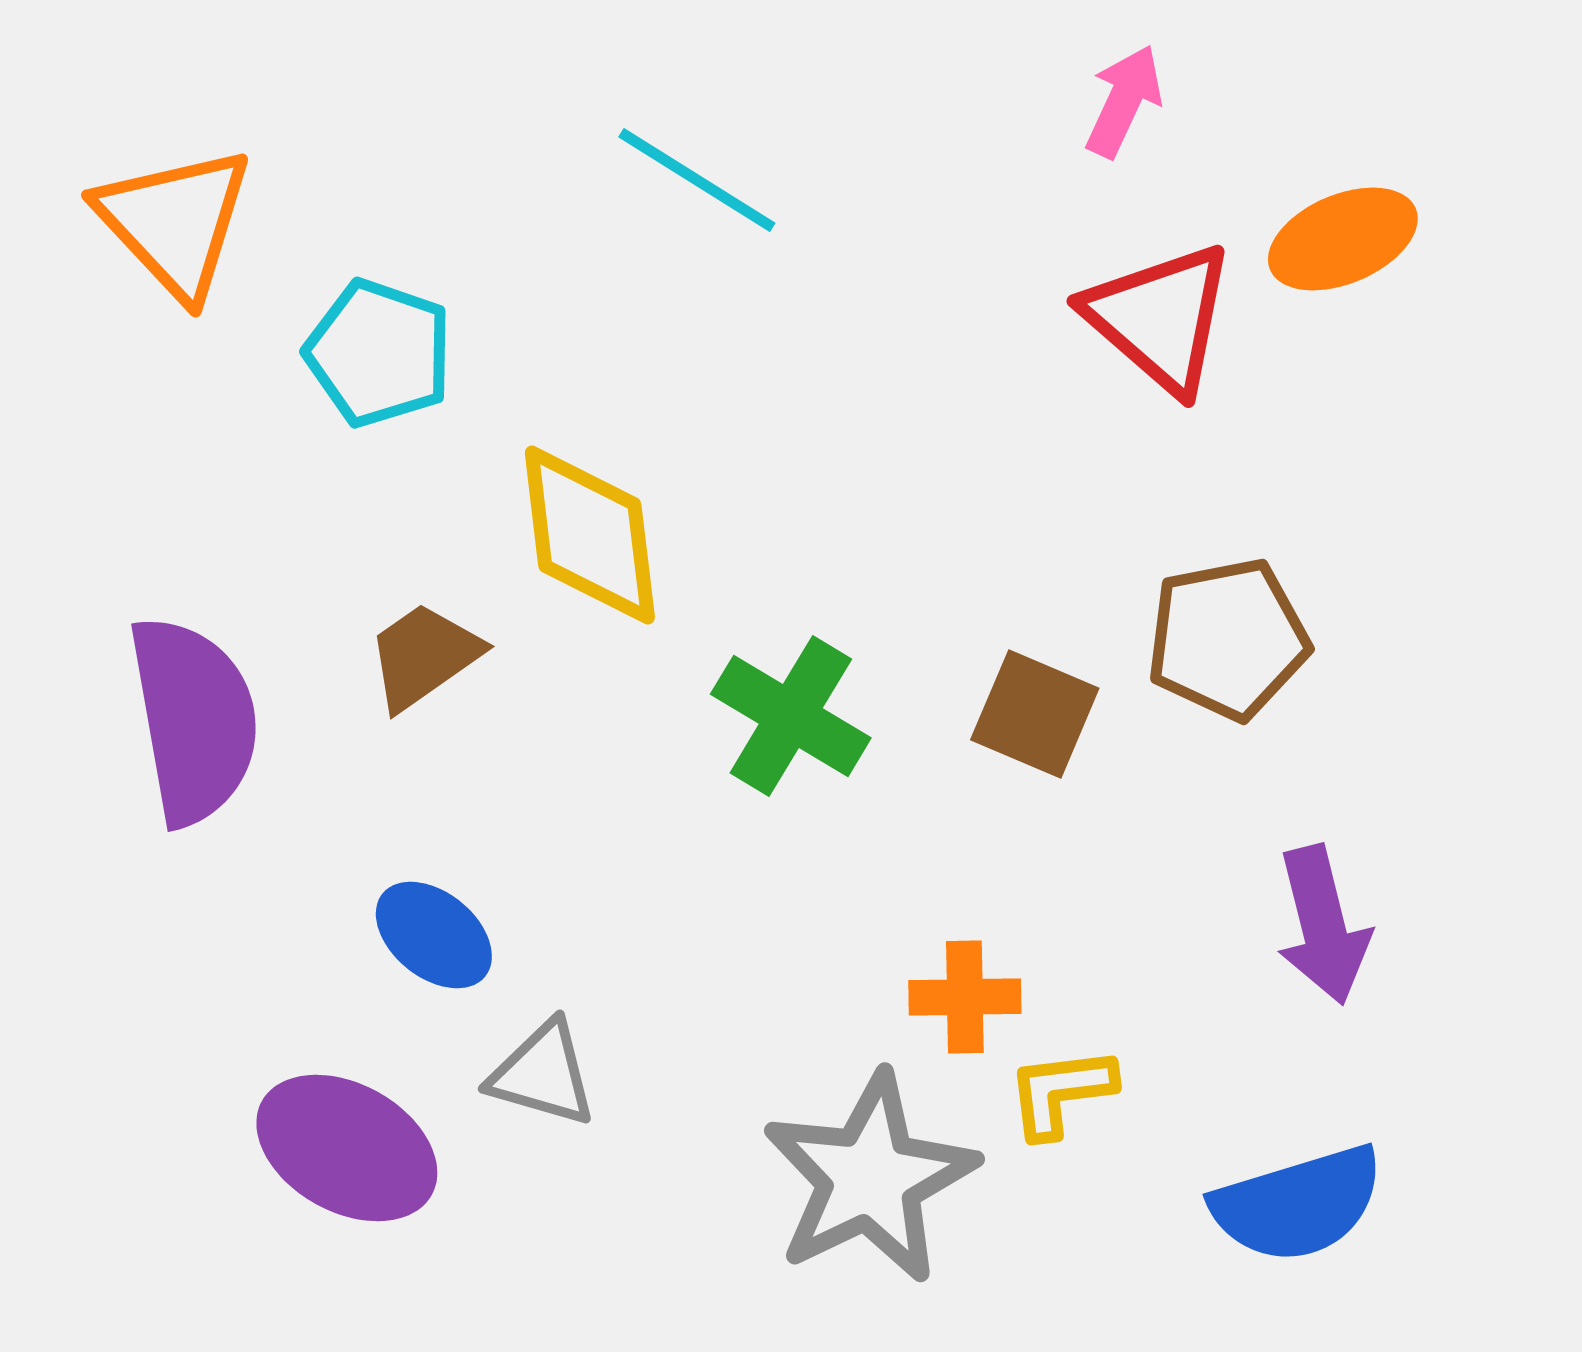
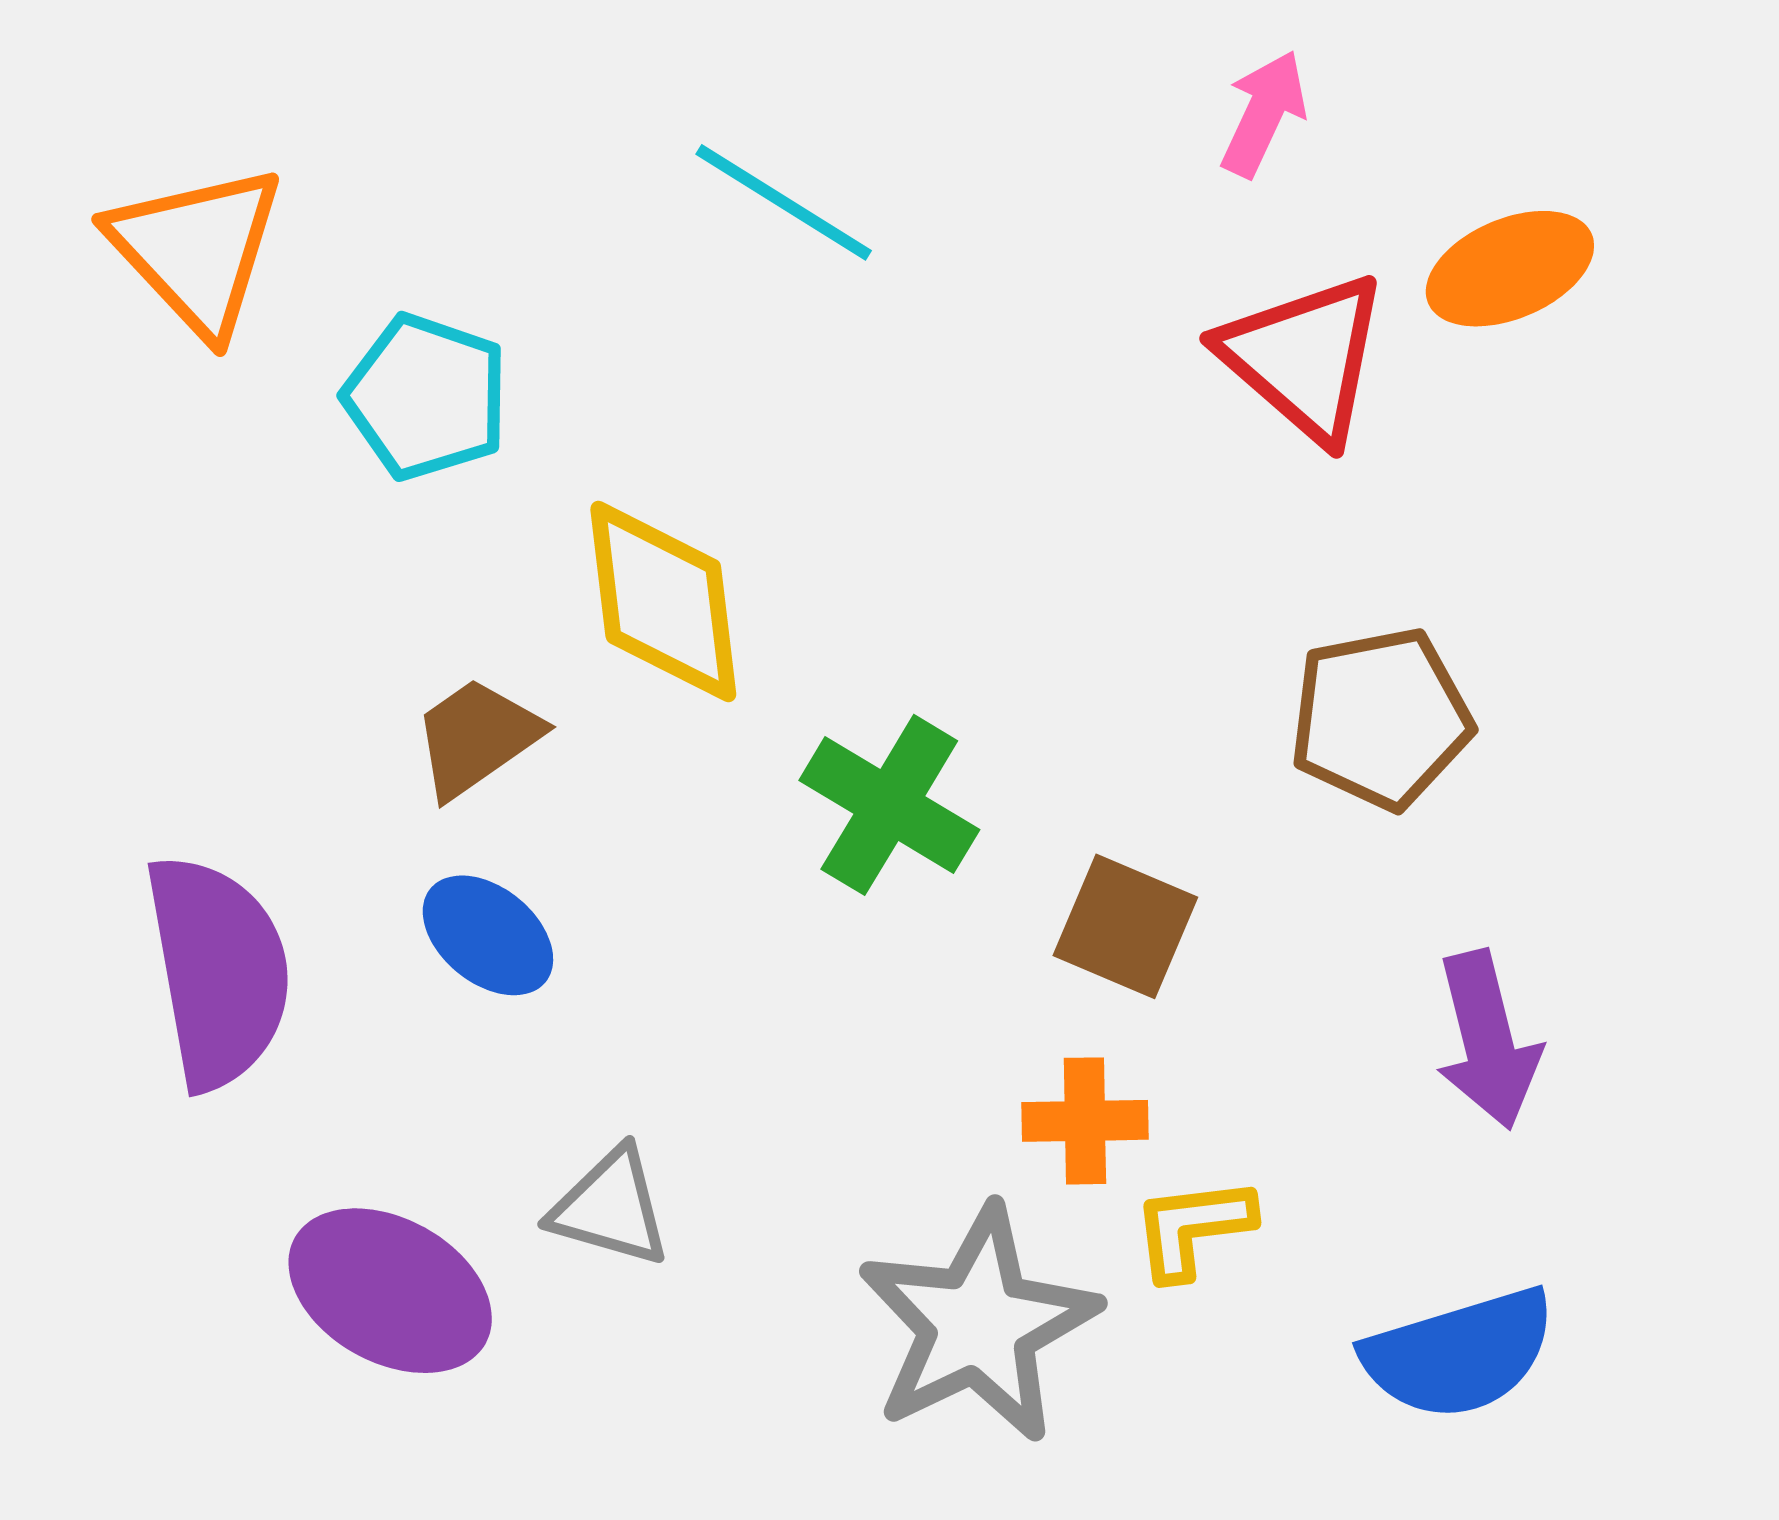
brown square: (1035, 714) -> (1125, 926), moved
purple semicircle: (194, 720) -> (218, 971), moved
blue ellipse: (434, 935) -> (488, 935), moved

